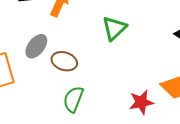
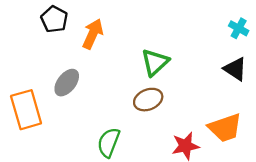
brown ellipse: (64, 61) -> (148, 100), moved, turned -40

